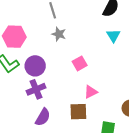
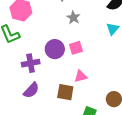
gray star: (59, 34) -> (73, 18), moved
purple circle: (35, 66) -> (55, 49), moved

